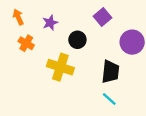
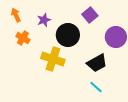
black circle: (77, 40) -> (68, 35), size x1.5
black trapezoid: (110, 72) -> (97, 63), turned 55

